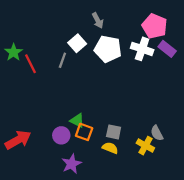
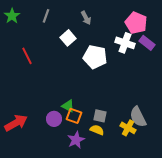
white pentagon: (108, 49) -> (95, 57), moved
green star: (14, 52) -> (12, 16), moved
gray line: (62, 60) -> (46, 16), moved
gray semicircle: (157, 133) -> (138, 117), size x1.5
purple star: (72, 164) -> (76, 140), moved

